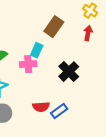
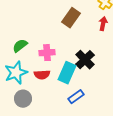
cyan rectangle: (37, 50) -> (67, 73), moved, size x1.5
red semicircle: (41, 107) -> (42, 75), moved

